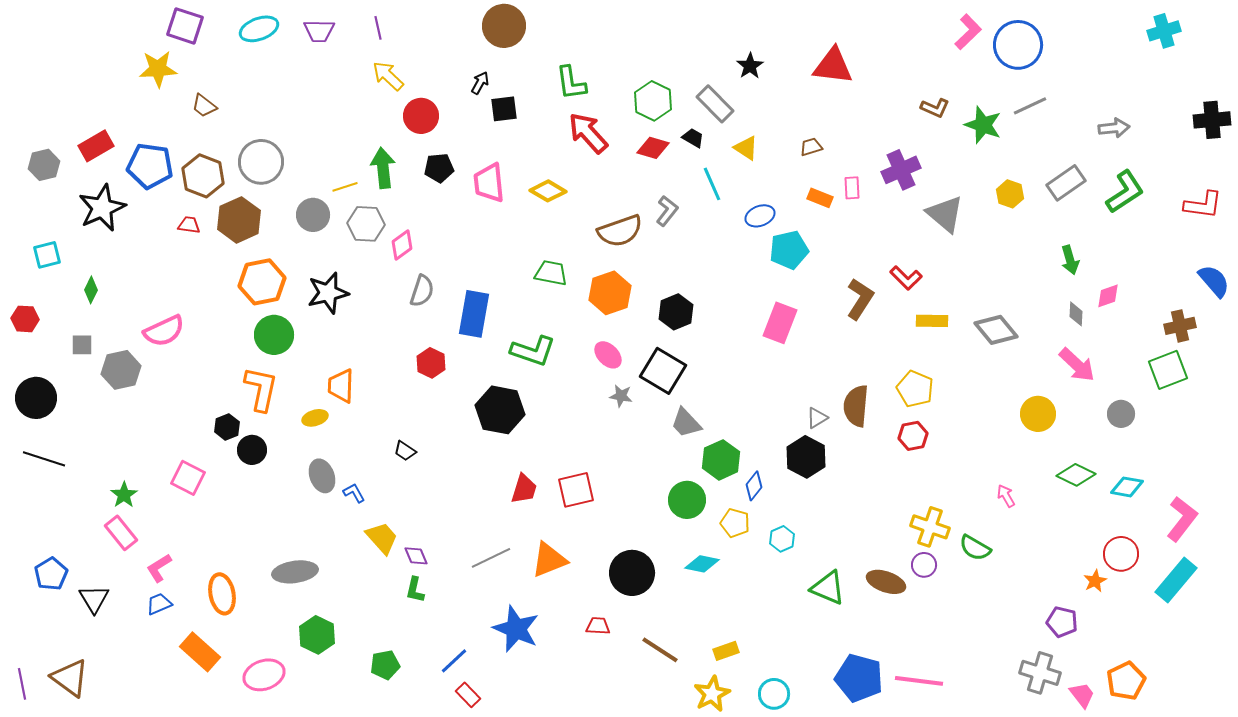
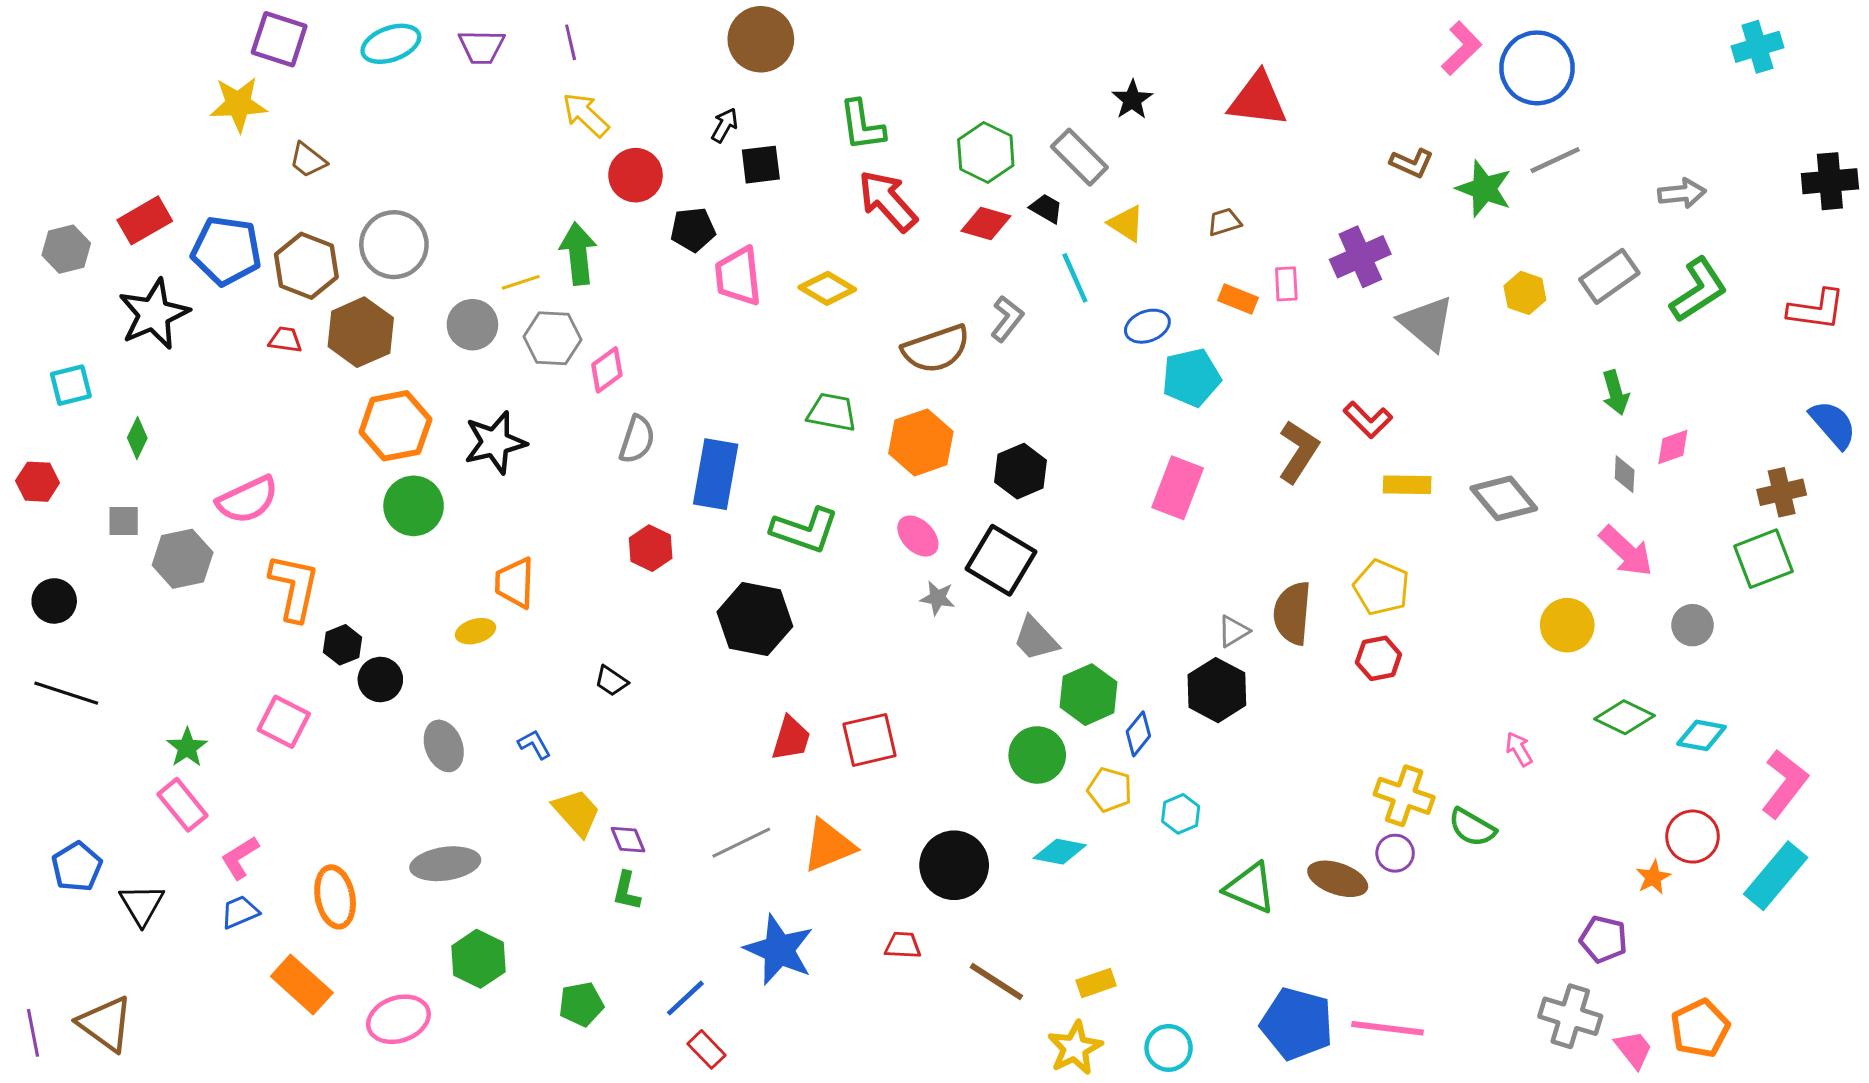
black pentagon: (439, 168) -> (693, 230), moved
orange L-shape: (261, 389) -> (294, 587), moved
black circle: (36, 398) -> (54, 601), size x0.7
gray ellipse: (322, 476) -> (444, 746), moved

